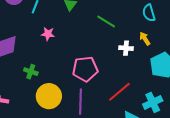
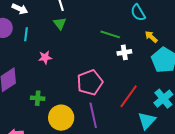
green line: (106, 21) -> (110, 34), moved
yellow arrow: (145, 39) -> (151, 37), moved

